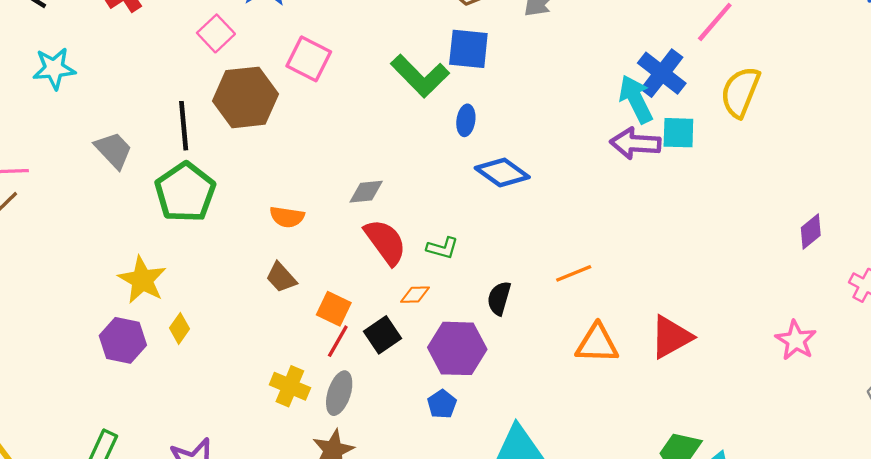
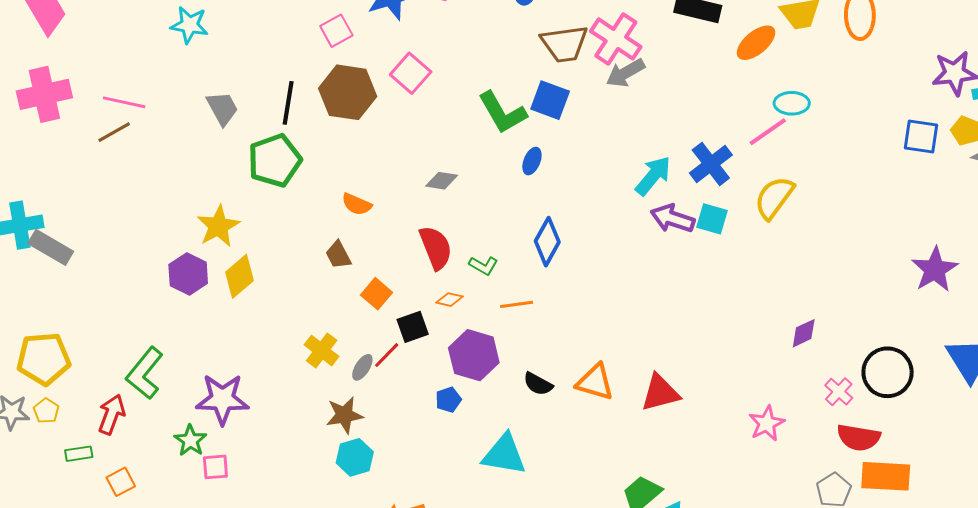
cyan arrow: (636, 99) -> (653, 176), moved, turned 51
blue diamond: (502, 172) -> (547, 242), moved, turned 69
gray diamond: (366, 192) -> (442, 181), moved
orange line: (574, 273) -> (517, 304), moved
black semicircle: (499, 298) -> (538, 384), moved, turned -92
yellow diamond: (179, 328) -> (239, 276), size x1.6
red line: (338, 341) -> (387, 355), moved
gray ellipse: (339, 393) -> (362, 367), size x0.7

